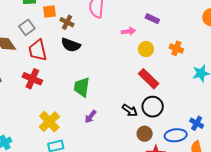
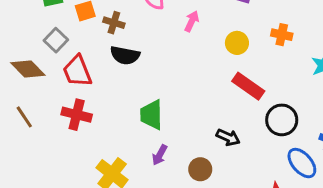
pink arrow: (128, 31) -> (192, 21), moved, turned -48
black circle: (153, 107) -> (282, 120), moved
purple arrow: (90, 117) -> (160, 155), moved
brown circle: (145, 134) -> (200, 169), moved
blue ellipse: (176, 135) -> (302, 163), turned 65

